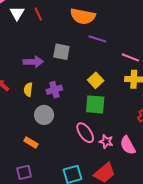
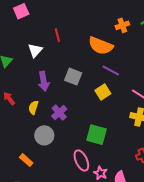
white triangle: (17, 13) -> (35, 50), moved
purple arrow: (33, 62) -> (44, 81), turned 72
yellow square: (96, 80) -> (103, 92), moved
purple cross: (54, 90) -> (59, 113), turned -35

